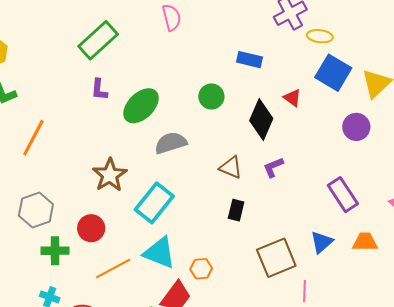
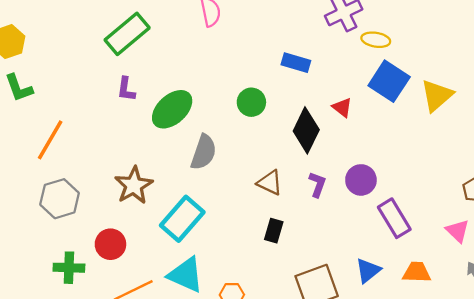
purple circle: (356, 127) -> (361, 180), moved
gray semicircle: (171, 143) -> (204, 152), turned 124
purple L-shape: (273, 167) -> (317, 184), turned 130
gray hexagon: (36, 210) -> (60, 199), moved

